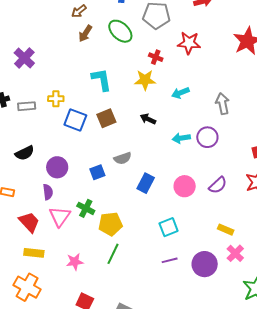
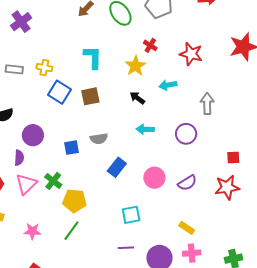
red star: (189, 43) -> (191, 54), moved
yellow star: (145, 80) -> (136, 66), turned 30
black arrow: (148, 119) -> (137, 98), moved
cyan arrow: (181, 138) -> (145, 129), moved
pink cross: (235, 253) -> (192, 253), turned 30

